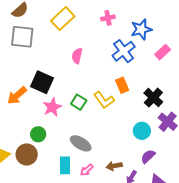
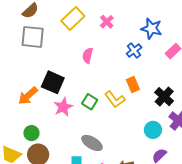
pink cross: (108, 18) -> (107, 22), moved, turned -32
blue star: (141, 29) -> (151, 29), turned 30
blue cross: (124, 51) -> (134, 51), size x0.7
green circle: (38, 134) -> (31, 133), moved

